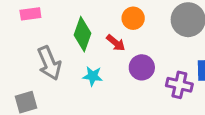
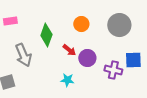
red arrow: (116, 43) -> (69, 50), moved
cyan star: (93, 76) -> (67, 80), moved

